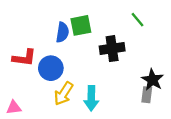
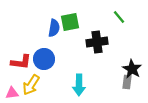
red L-shape: (24, 58) -> (21, 62), moved
yellow arrow: (64, 94) -> (31, 85), moved

